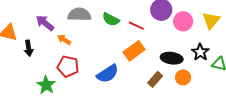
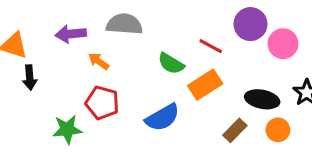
green semicircle: (111, 19) -> (171, 64), moved
purple arrow: (45, 23) -> (71, 34), turned -48
black arrow: (29, 48) -> (30, 78), moved
green star: (46, 85) -> (67, 129), turned 30

